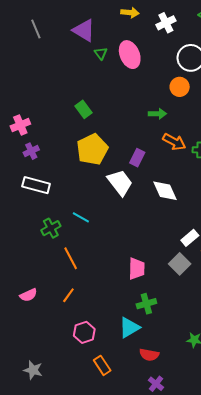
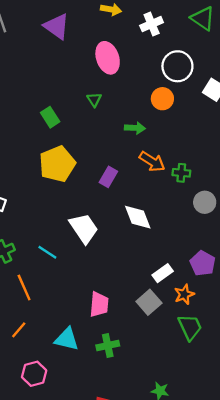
green triangle: (101, 53) -> (94, 100), moved
white trapezoid: (120, 183) -> (84, 228), moved
cyan line: (81, 217) -> (47, 252), moved
cyan triangle: (129, 328) -> (67, 339), moved, turned 40

